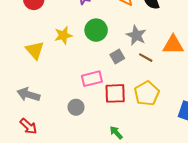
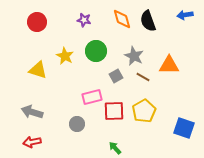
yellow star: (63, 35) -> (65, 56), turned -30
yellow triangle: (35, 50) -> (38, 70), turned -30
red arrow: (28, 126) -> (32, 142), turned 126

